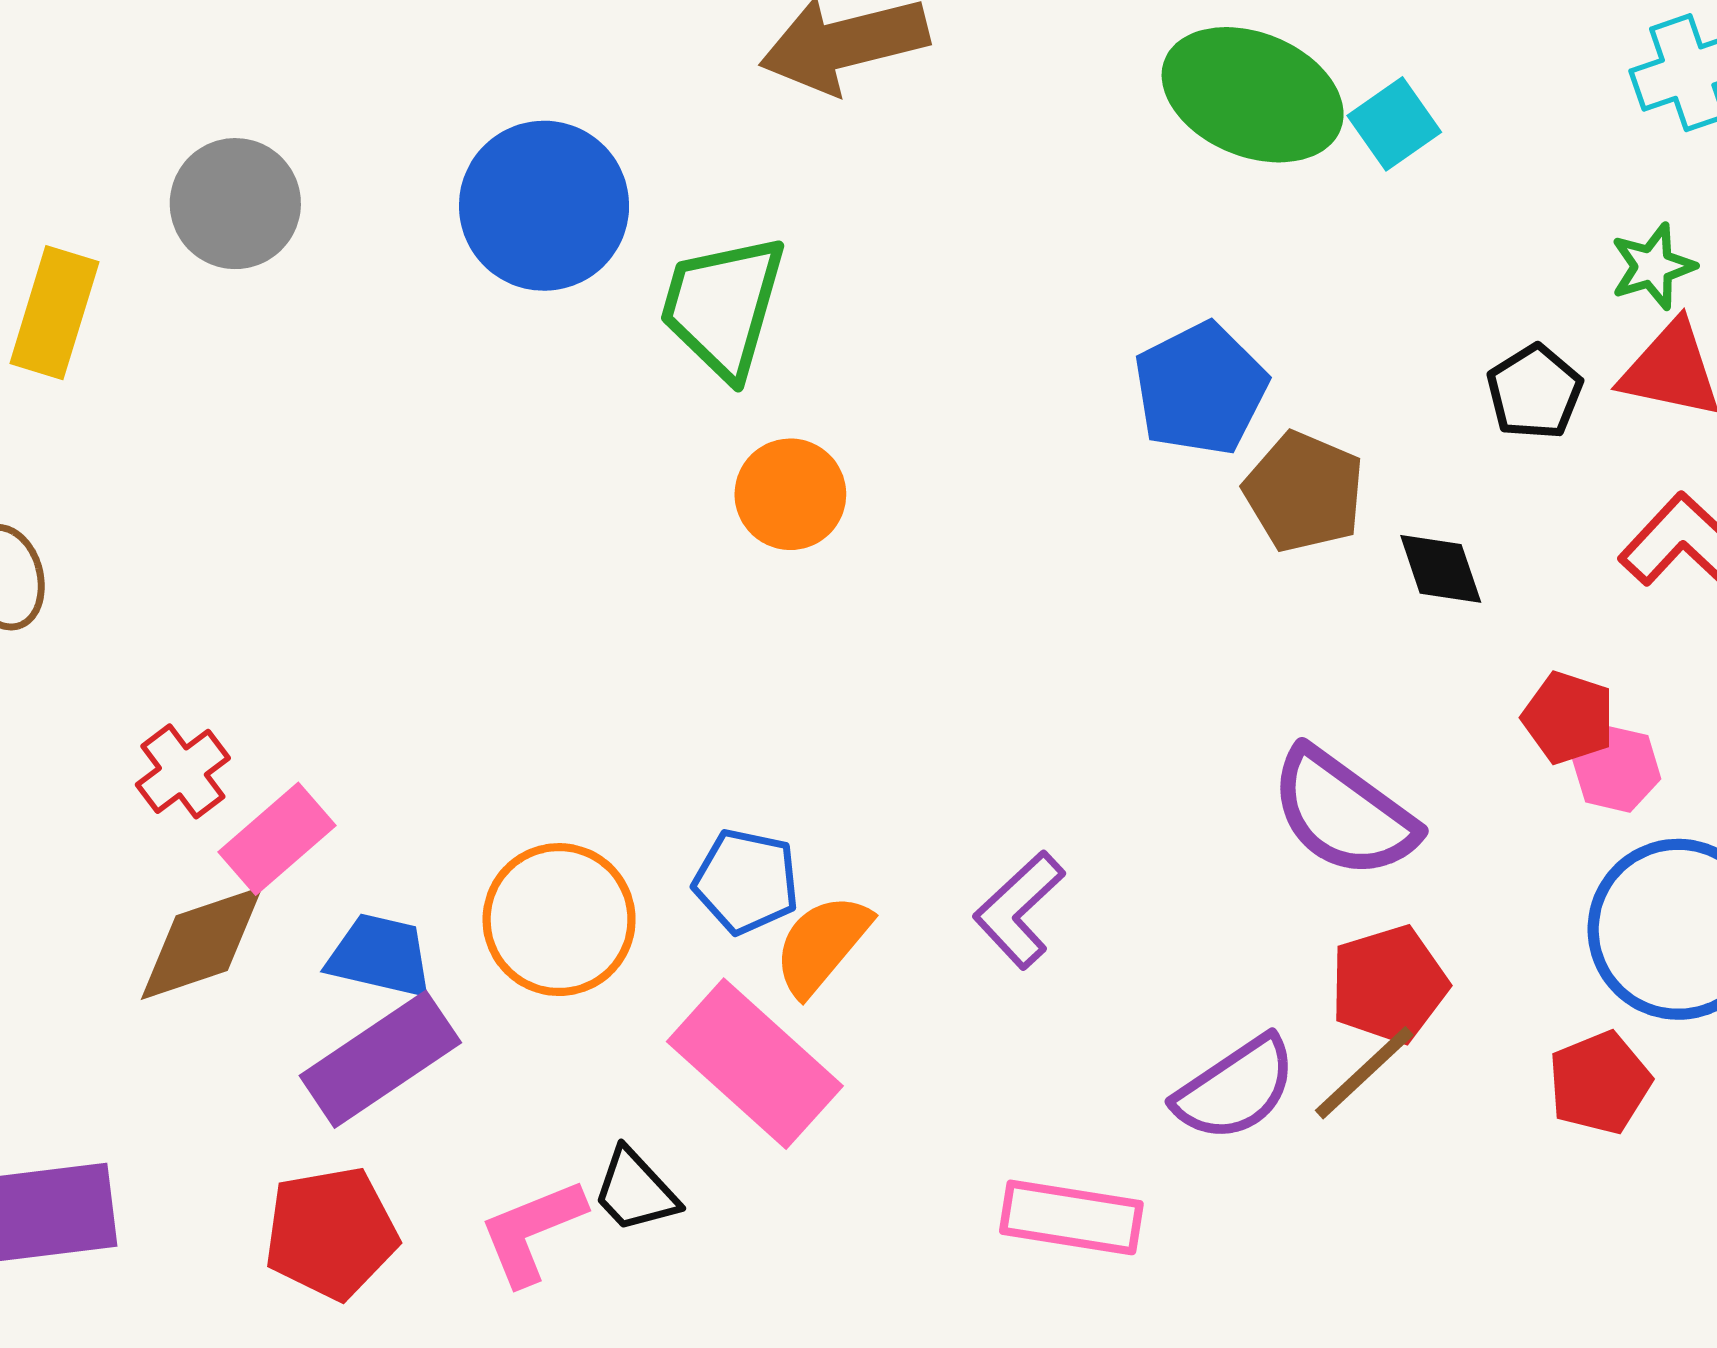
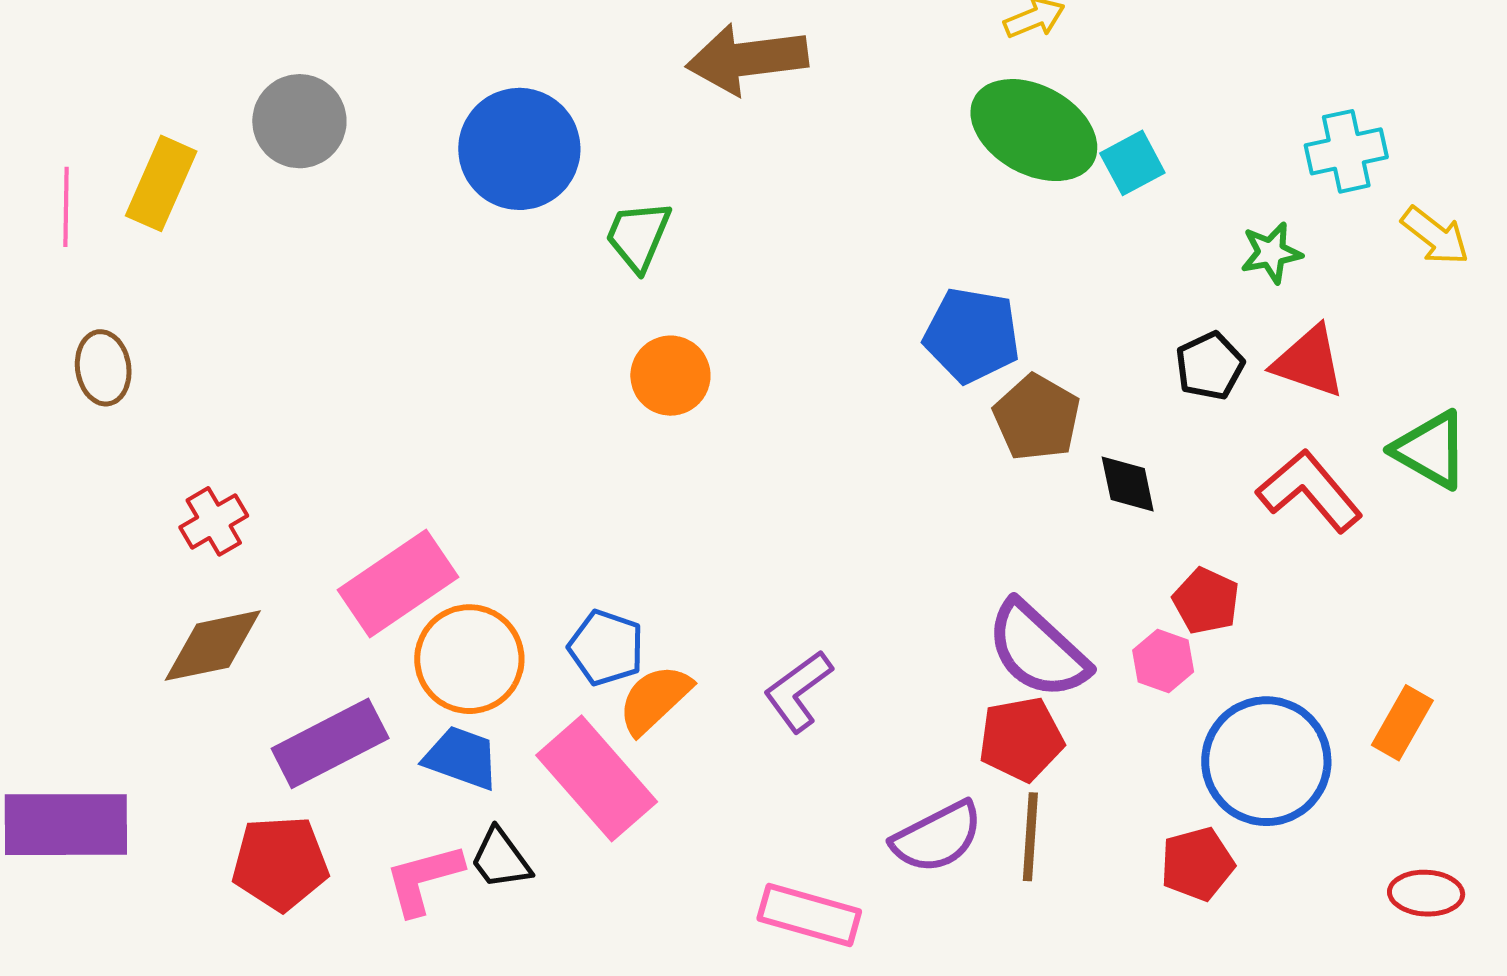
green star: (1653, 266) -> (1271, 253), moved
green trapezoid: (723, 306) -> (638, 236), size x0.7
blue pentagon: (1201, 389) -> (972, 335), turned 30
pink hexagon: (1617, 769) -> (1163, 661), moved
pink rectangle: (277, 839) -> (398, 584), moved, size x1.4
blue trapezoid: (380, 956) -> (462, 758), moved
red pentagon: (1389, 984) -> (1021, 739), moved
brown line: (1364, 1073) -> (1030, 837), turned -50

